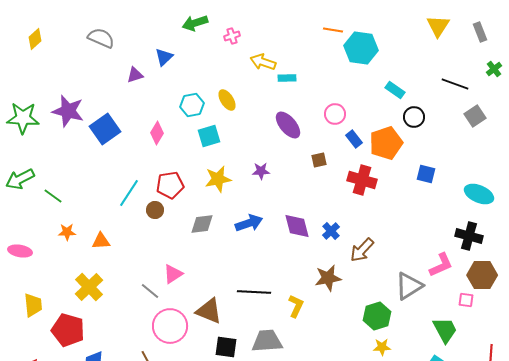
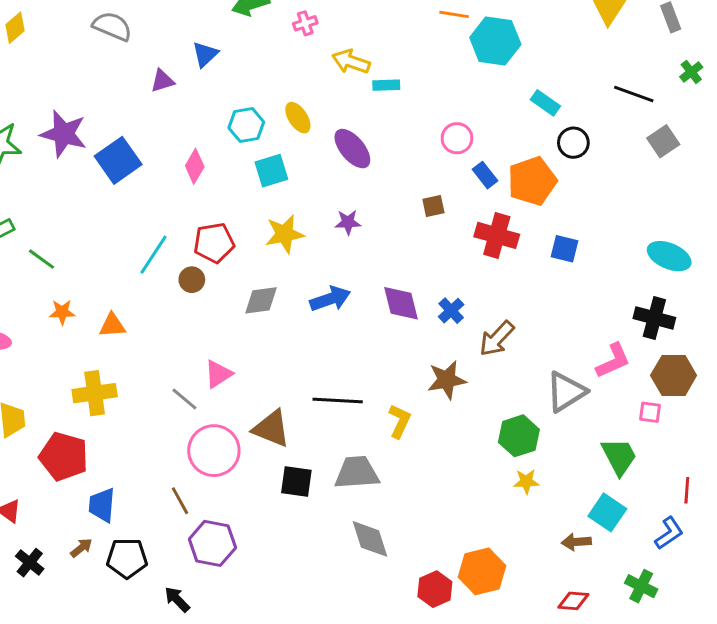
purple ellipse: (288, 125) -> (352, 149), moved
blue square: (426, 174) -> (565, 249), moved
yellow cross: (89, 287) -> (95, 393), turned 36

